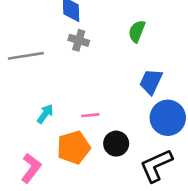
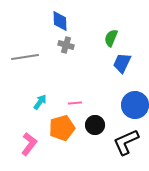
blue trapezoid: (151, 82) -> (122, 63), moved

